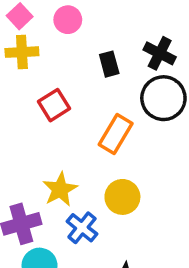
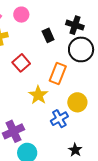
yellow star: (60, 189) -> (38, 95), moved
yellow circle: (122, 197) -> (77, 102), moved
blue cross: (82, 228) -> (59, 119), moved, turned 30

